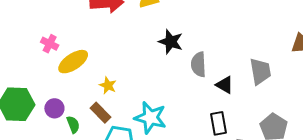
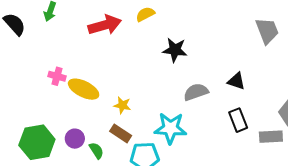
yellow ellipse: (73, 62) -> (84, 89), turned 72
gray semicircle: (198, 64) -> (196, 92), moved, turned 85
gray trapezoid: (260, 71) -> (267, 31), moved

